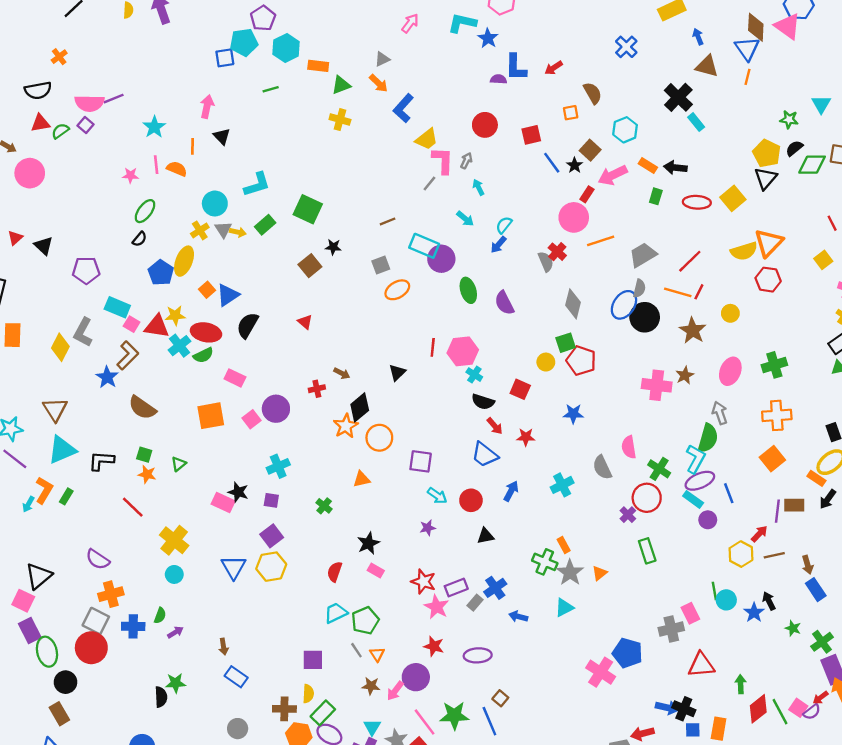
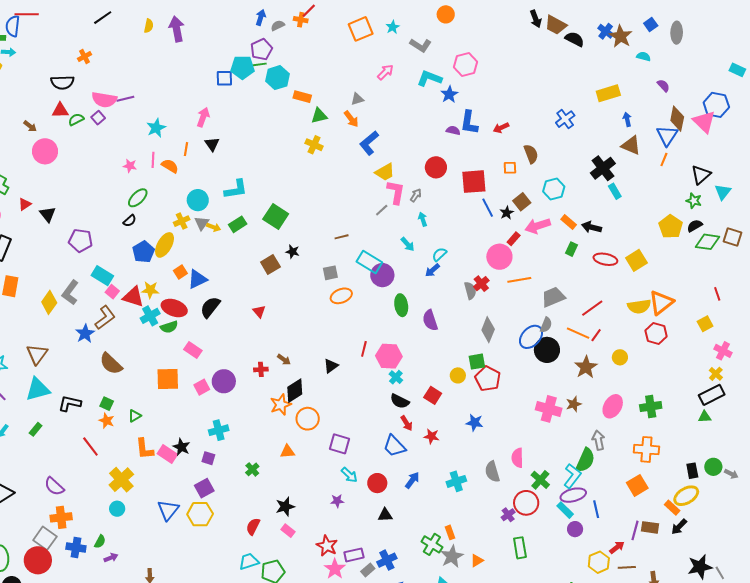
green line: (271, 89) -> (259, 64), moved
red square: (531, 135) -> (474, 182), size x1.5
black triangle: (766, 178) -> (701, 175), moved
orange L-shape: (44, 490) -> (144, 449), moved, turned 135

